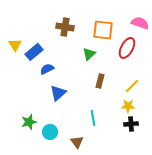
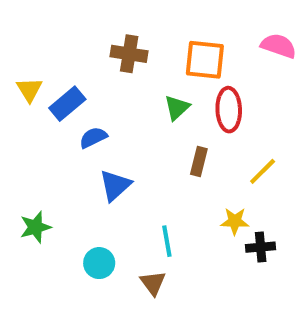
red ellipse: (127, 48) -> (229, 110), moved, turned -30
yellow star: (128, 106) -> (235, 221), moved
cyan line: (93, 118) -> (167, 241), moved
green star: (29, 122) -> (35, 227), moved

